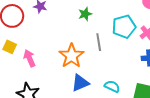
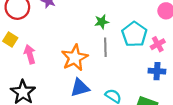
green star: (85, 14) -> (102, 22), moved
cyan pentagon: (124, 27) -> (134, 34), turned -30

